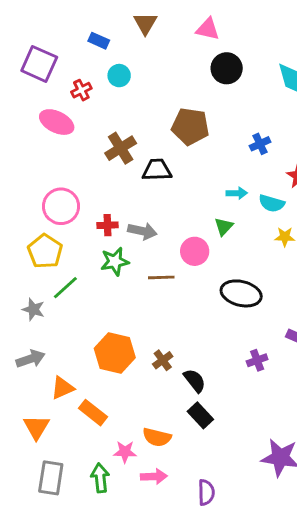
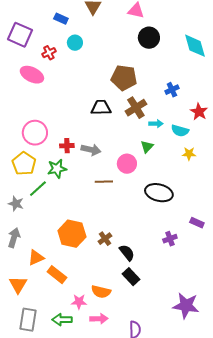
brown cross: (121, 148) -> (136, 108), moved
green star: (115, 261) -> (57, 169), moved
gray arrow: (31, 359) -> (14, 238), turned -54
green arrow: (100, 478) -> (62, 320), turned -84

